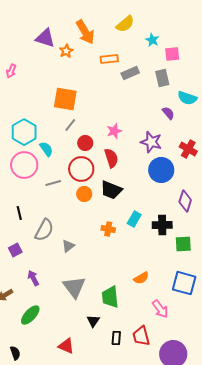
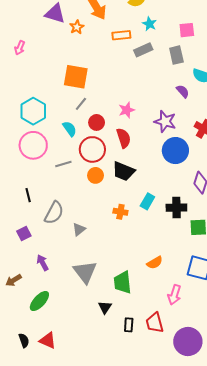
cyan star: (152, 40) -> (149, 24), moved
cyan semicircle: (46, 149) -> (70, 129), moved
pink arrow: (160, 309) -> (174, 295), turned 54
red triangle: (66, 346) -> (48, 340), moved

